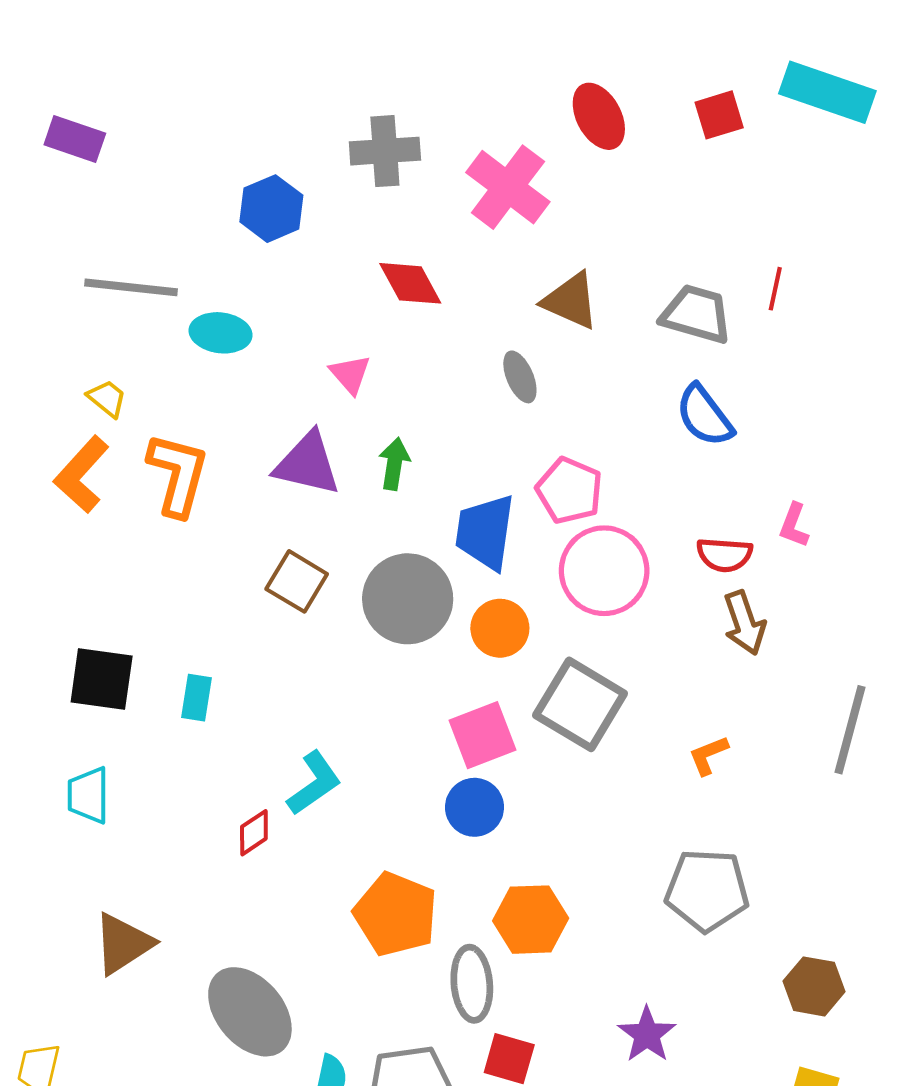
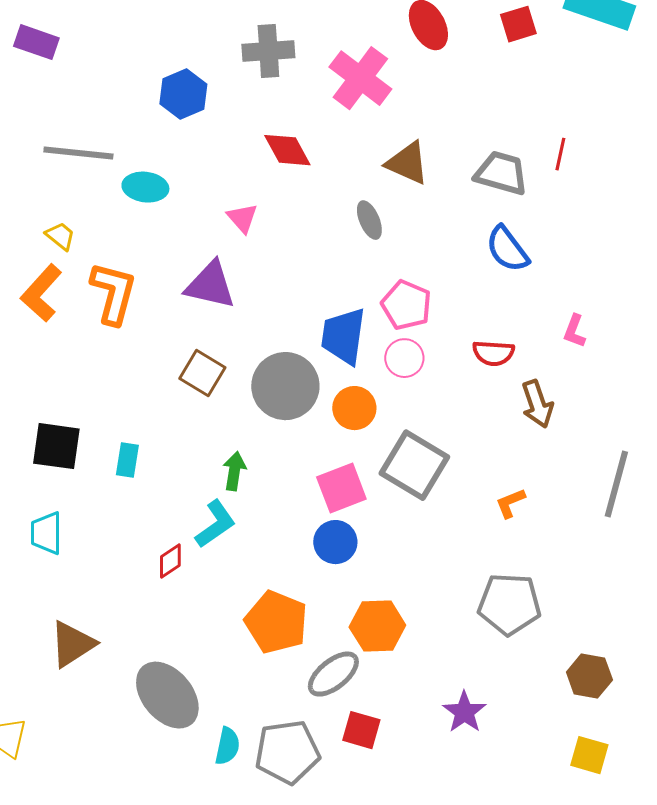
green arrow: (394, 464) -> (234, 471), moved
red semicircle: (724, 555) -> (493, 353), moved
pink circle: (604, 571) -> (404, 358), moved, size x0.6
gray ellipse: (472, 984) -> (333, 674), turned 56

